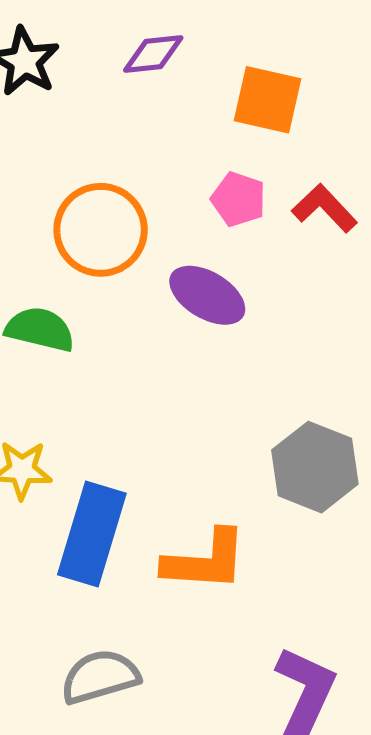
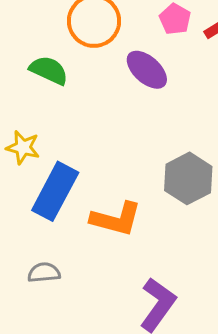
gray semicircle: (100, 677) -> (44, 273), size x0.7

